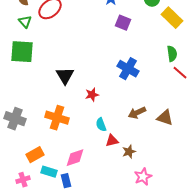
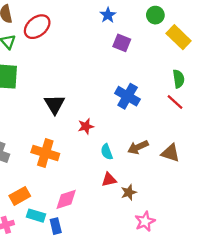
red line: (180, 73) -> (175, 102), moved
cyan semicircle: (101, 125) -> (107, 152), moved

